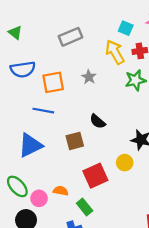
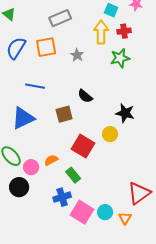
yellow arrow: (115, 52) -> (101, 32), turned 30
blue semicircle: (23, 69) -> (16, 48), turned 130
orange square: (53, 82) -> (46, 47), moved
red square: (95, 176) -> (83, 146), turned -35
orange semicircle: (61, 191) -> (51, 160), turned -40

